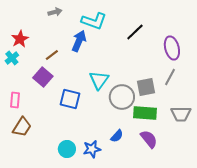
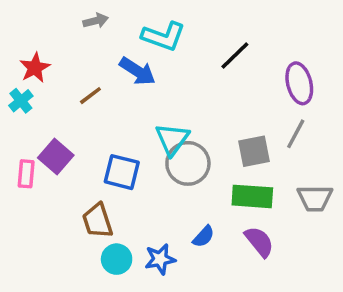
blue arrow: (79, 41) -> (137, 71), turned 100
purple square: (43, 77) -> (56, 156), moved
gray circle: (122, 97) -> (188, 163), moved
brown trapezoid: (22, 127) -> (97, 221), moved, turned 130

